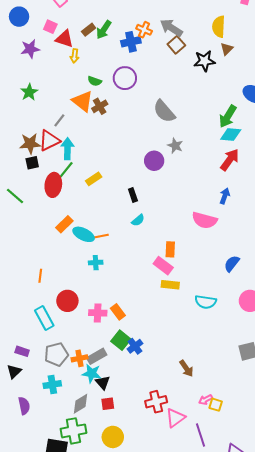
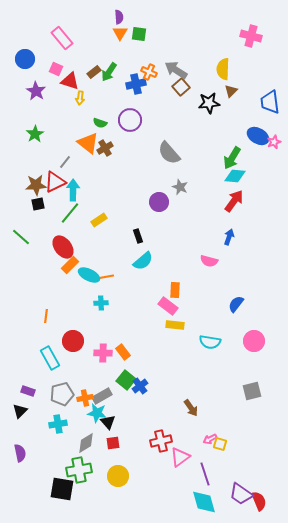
purple star: (30, 49) -> (36, 91), turned -30
red ellipse: (53, 185) -> (63, 247), moved, turned -45
cyan semicircle: (138, 220) -> (143, 261), size x1.5
pink semicircle: (205, 220) -> (209, 261), size x0.7
purple semicircle: (24, 406) -> (20, 453), moved

